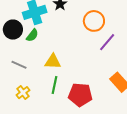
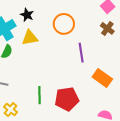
purple line: (107, 42) -> (81, 53), moved, turned -36
yellow triangle: (53, 62) -> (30, 38), moved

